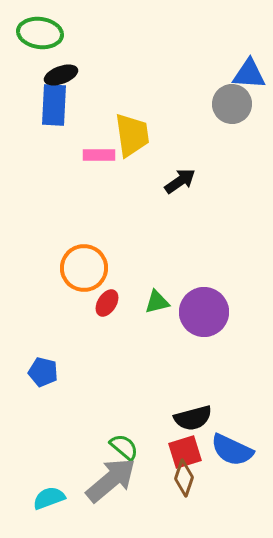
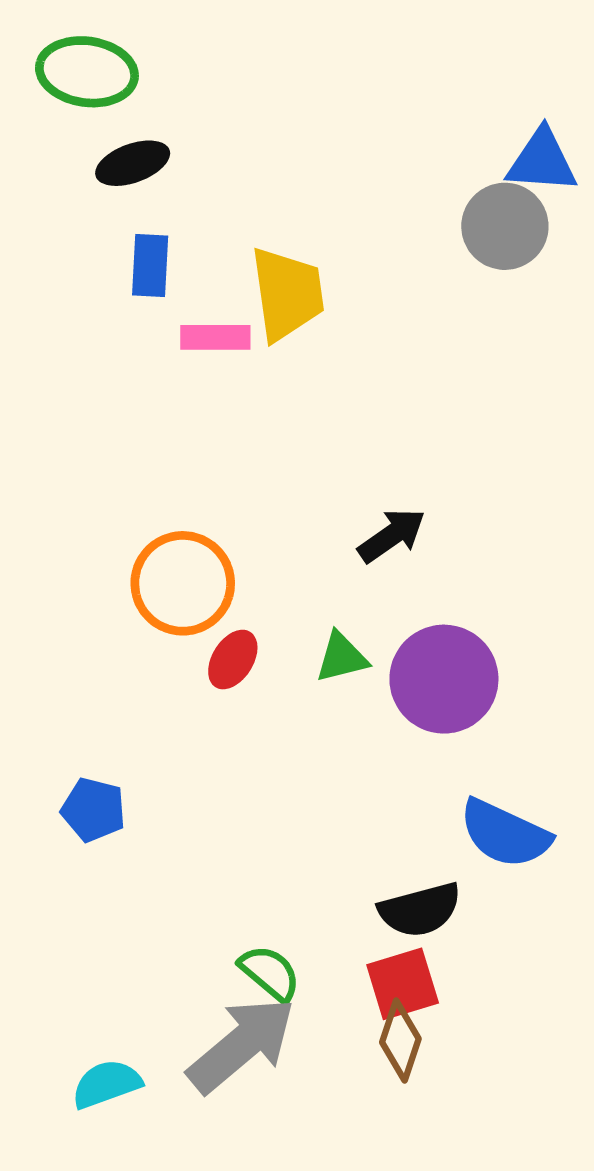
blue rectangle: (54, 105) -> (150, 266), moved, size x0.7
black arrow: (180, 181) -> (392, 535), moved
blue semicircle: (232, 450) -> (505, 834), moved

